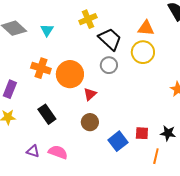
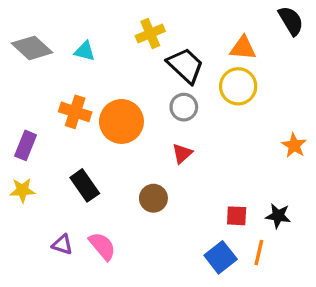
cyan triangle: (47, 30) -> (85, 51), turned -48
red triangle: (90, 94) -> (182, 153), moved
blue square: (118, 141) -> (221, 257), moved
pink semicircle: (58, 152) -> (102, 246), turned 30

